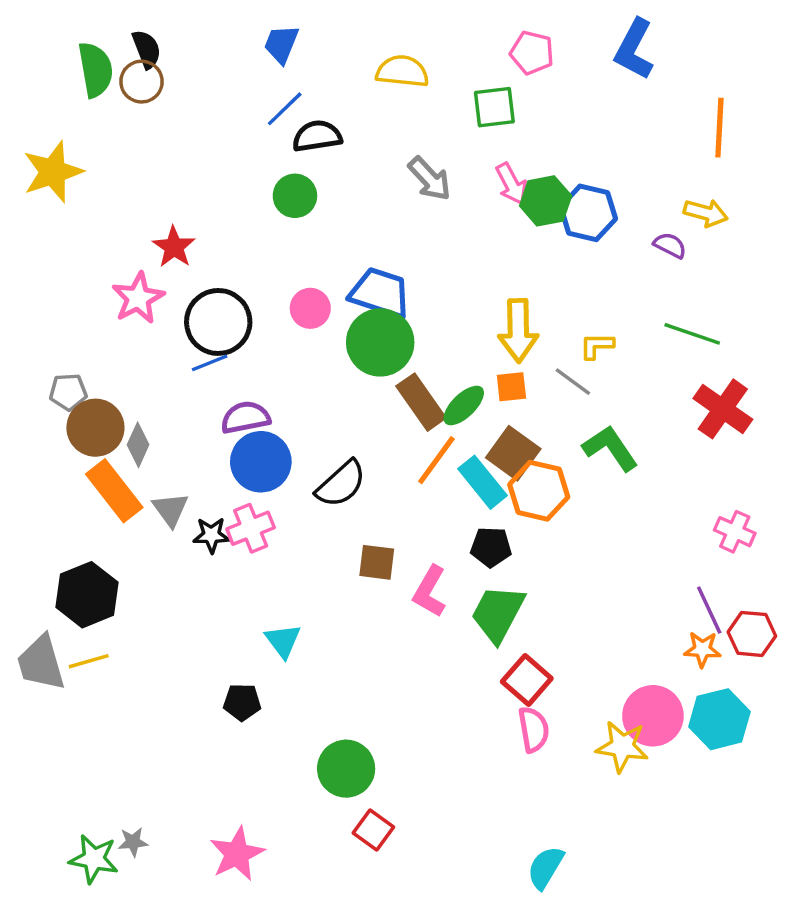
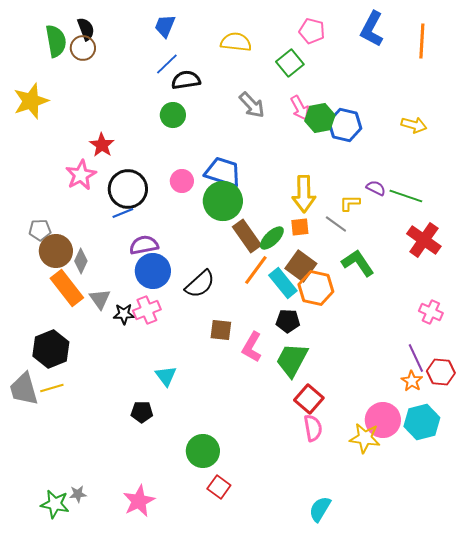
green square: (494, 107) -> (290, 63), turned -32
orange line: (719, 128) -> (422, 41), moved
purple semicircle: (670, 245) -> (376, 188), moved
orange star: (702, 649) -> (412, 381), turned 30

